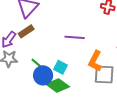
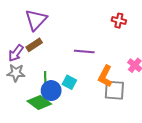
green line: (37, 64) -> (45, 78), turned 48
green diamond: (58, 85) -> (39, 103), moved

